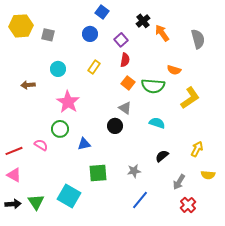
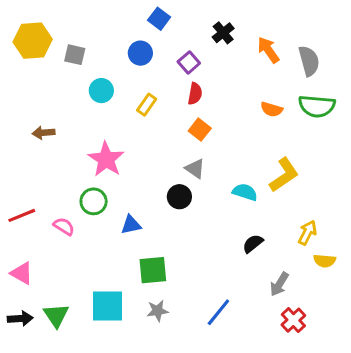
orange arrow: (162, 33) -> (268, 50), moved
cyan circle: (58, 69) -> (101, 91), moved
green semicircle: (153, 86) -> (317, 106), moved
yellow L-shape: (190, 98) -> (284, 175), moved
red line: (14, 151) -> (22, 215), moved
gray star: (134, 171) -> (158, 311), moved
yellow semicircle: (208, 175) -> (325, 261), moved
cyan square: (69, 196) -> (108, 306), turned -30

